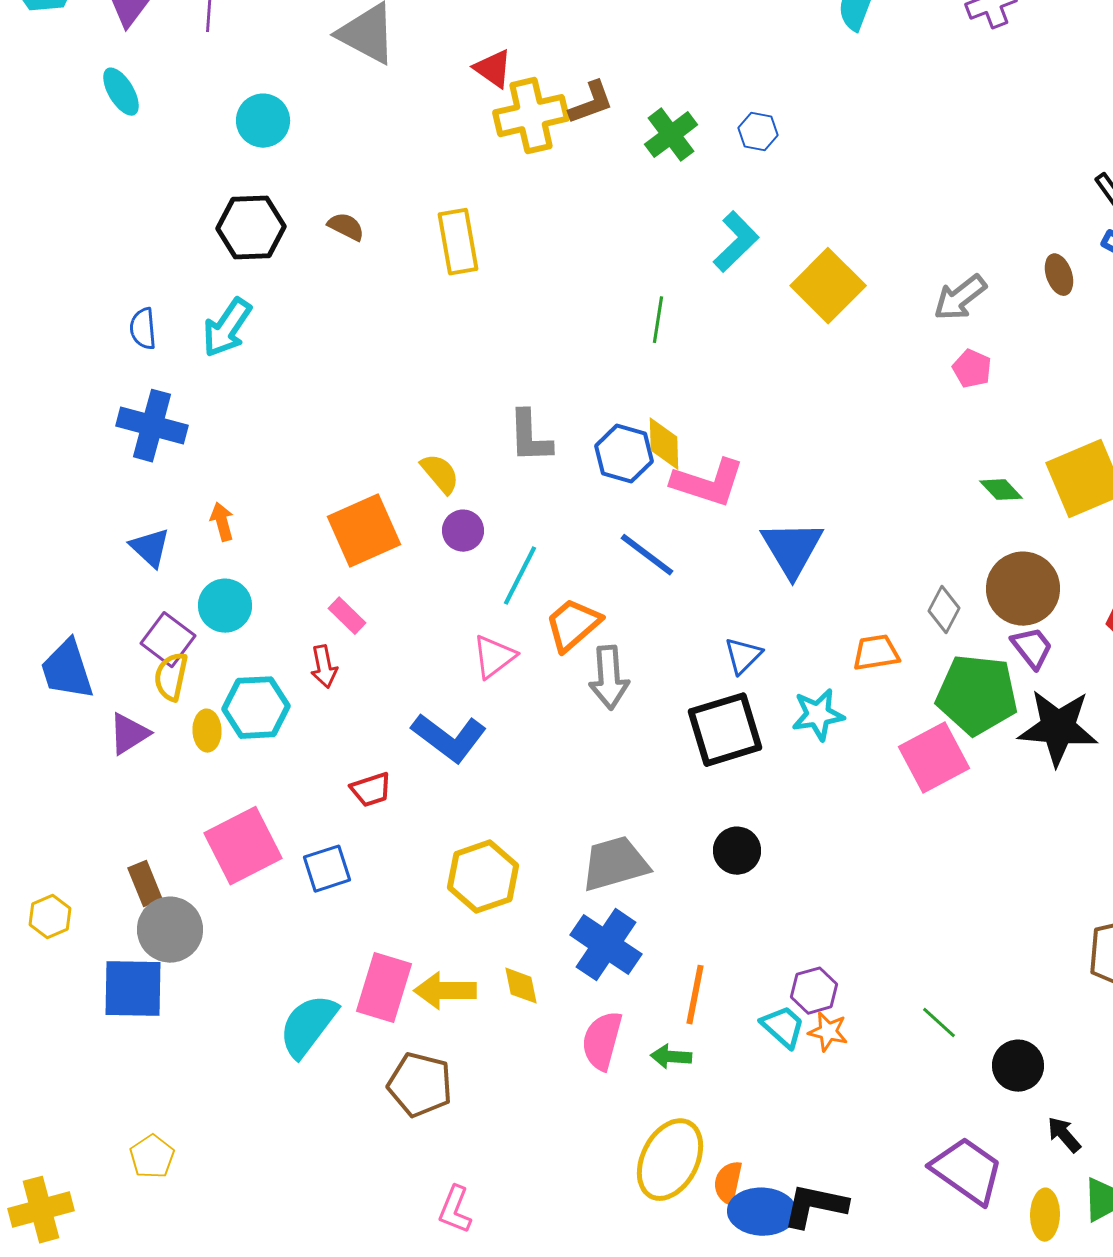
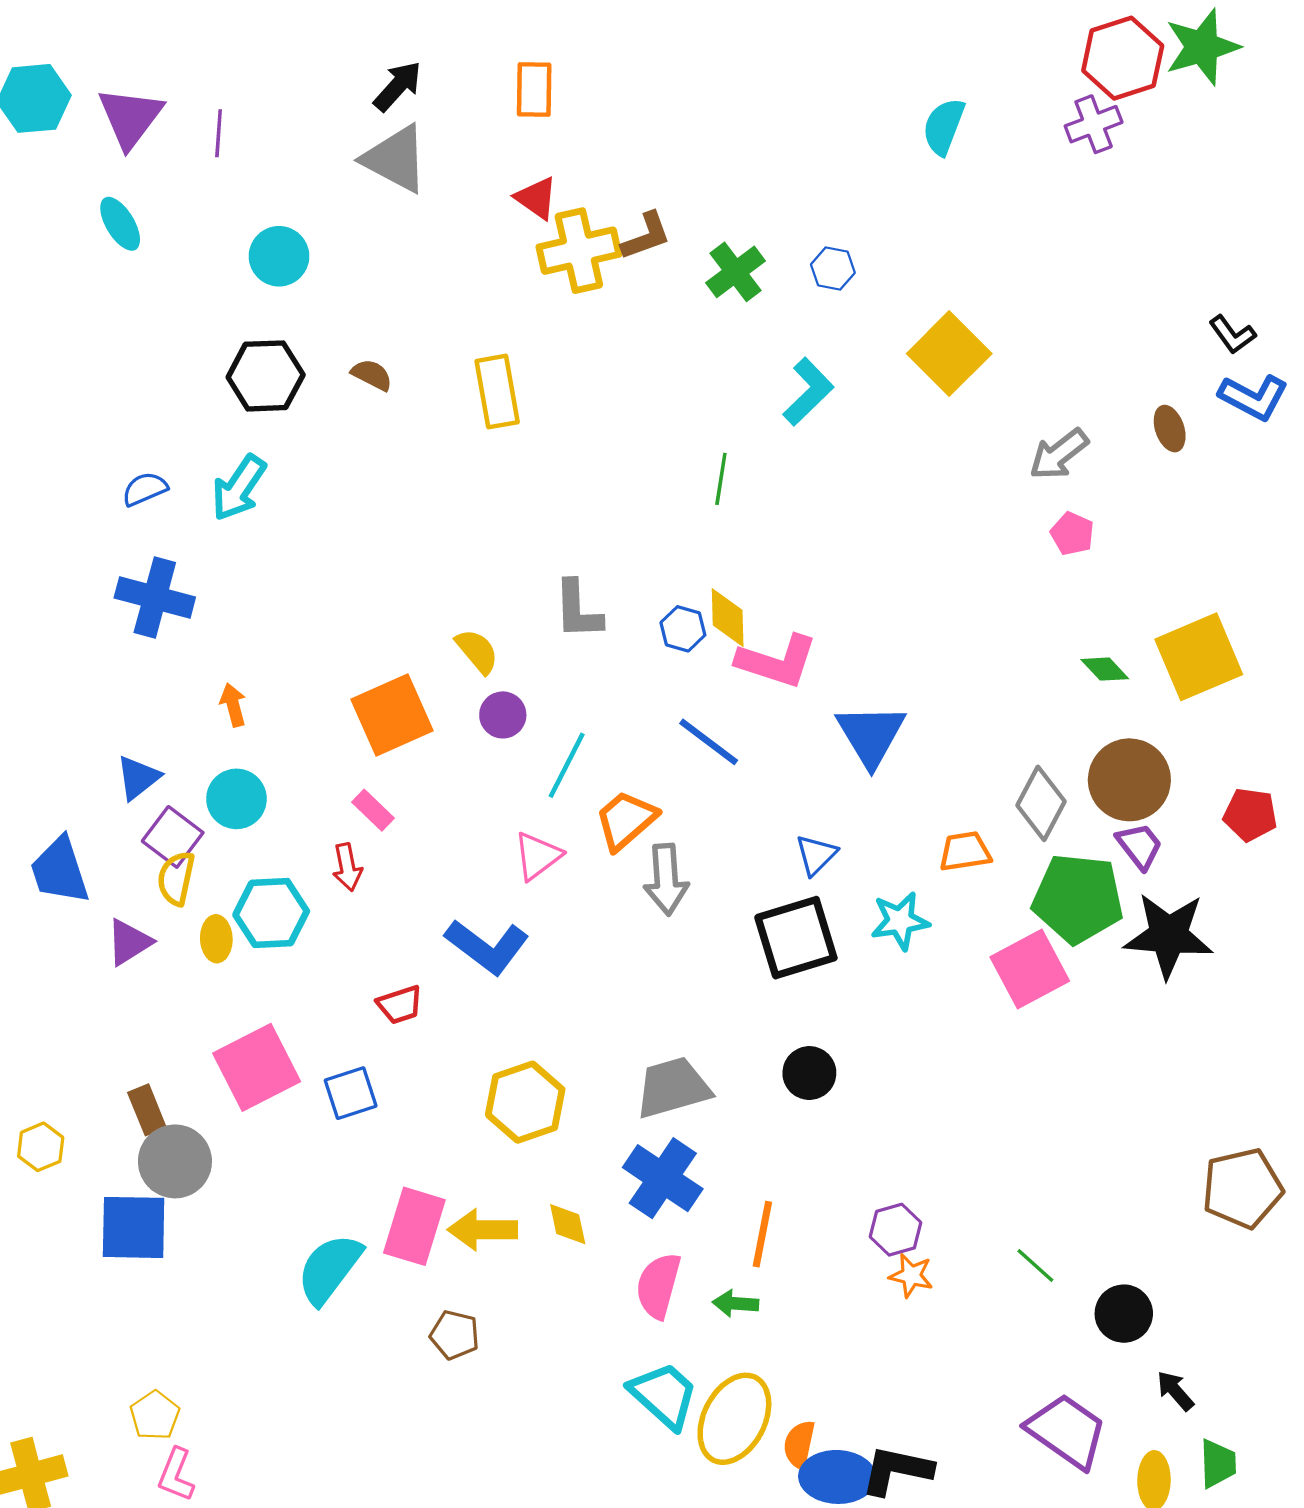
yellow square: (828, 286) -> (949, 354), moved
blue semicircle: (143, 329) -> (145, 489), turned 72
blue hexagon: (624, 454) -> (683, 629), size x0.7
blue triangle: (150, 548) -> (138, 778), moved, turned 39
gray diamond: (944, 610) -> (1041, 803), size x1.4
cyan trapezoid: (783, 1027) -> (664, 1395), moved, size x1.4
brown pentagon: (420, 1085) -> (455, 1335), size x0.7
pink L-shape: (455, 1210) -> (176, 1475), moved

